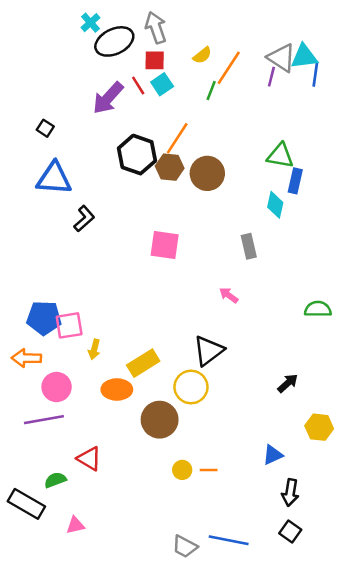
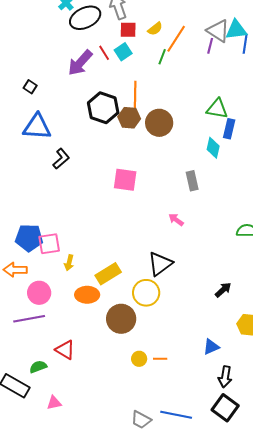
red square: (155, 60) -> (128, 30), moved
orange line: (177, 138) -> (135, 95), turned -32
black square: (290, 531) -> (225, 408), size x1.5

